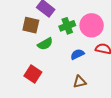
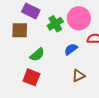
green semicircle: (45, 44) -> (37, 55), moved

